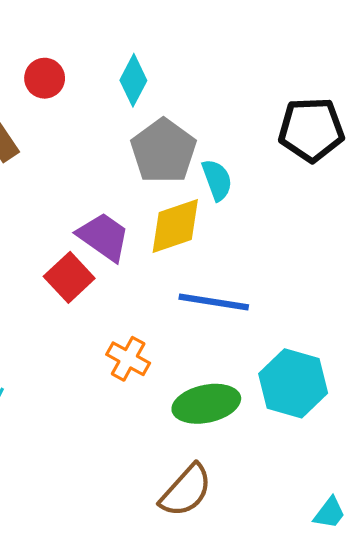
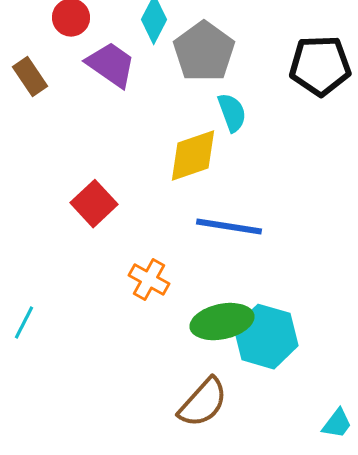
gray pentagon: (163, 151) -> (204, 52), moved
purple trapezoid: (103, 237) -> (111, 65), moved
cyan hexagon: (293, 383) -> (266, 337), moved

